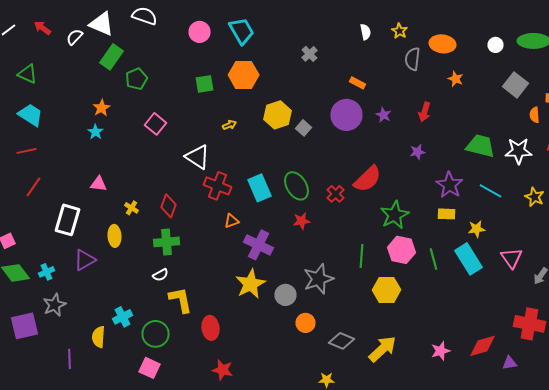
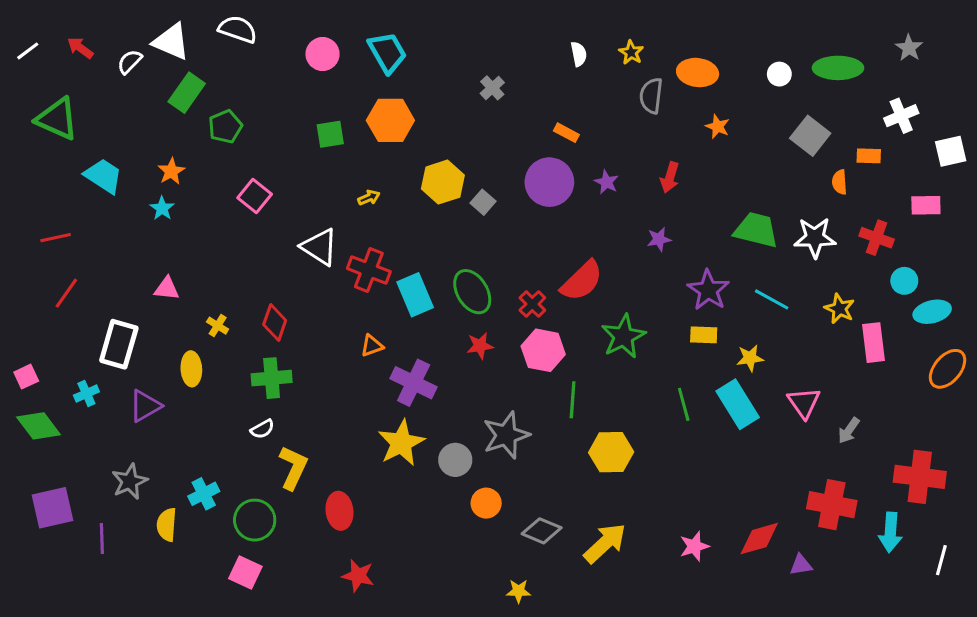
green triangle: (28, 74) -> (57, 119), size x1.4
cyan trapezoid: (30, 115) -> (103, 176), moved
red cross: (218, 186) -> (369, 270), moved
pink hexagon: (402, 250) -> (543, 350), moved
cyan cross: (46, 272) -> (86, 394), moved
yellow L-shape: (180, 300) -> (293, 468), turned 36
gray star: (54, 305) -> (130, 481), moved
purple line: (70, 359) -> (102, 539), moved

